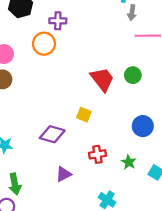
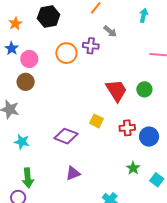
gray arrow: (132, 13) -> (110, 31), moved, turned -64
purple cross: (58, 21) -> (91, 46), moved
red cross: (97, 154) -> (127, 128), moved

